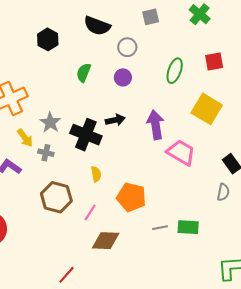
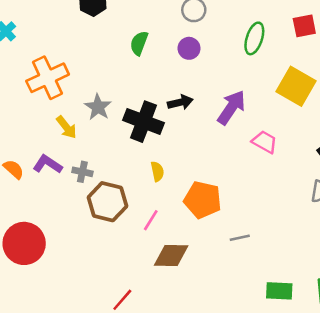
purple arrow: (156, 125) -> (231, 107), turned 44
pink trapezoid: (181, 152) -> (264, 142), size x0.7
gray cross: (46, 153) -> (82, 172), moved
green rectangle: (188, 227) -> (279, 291), moved

